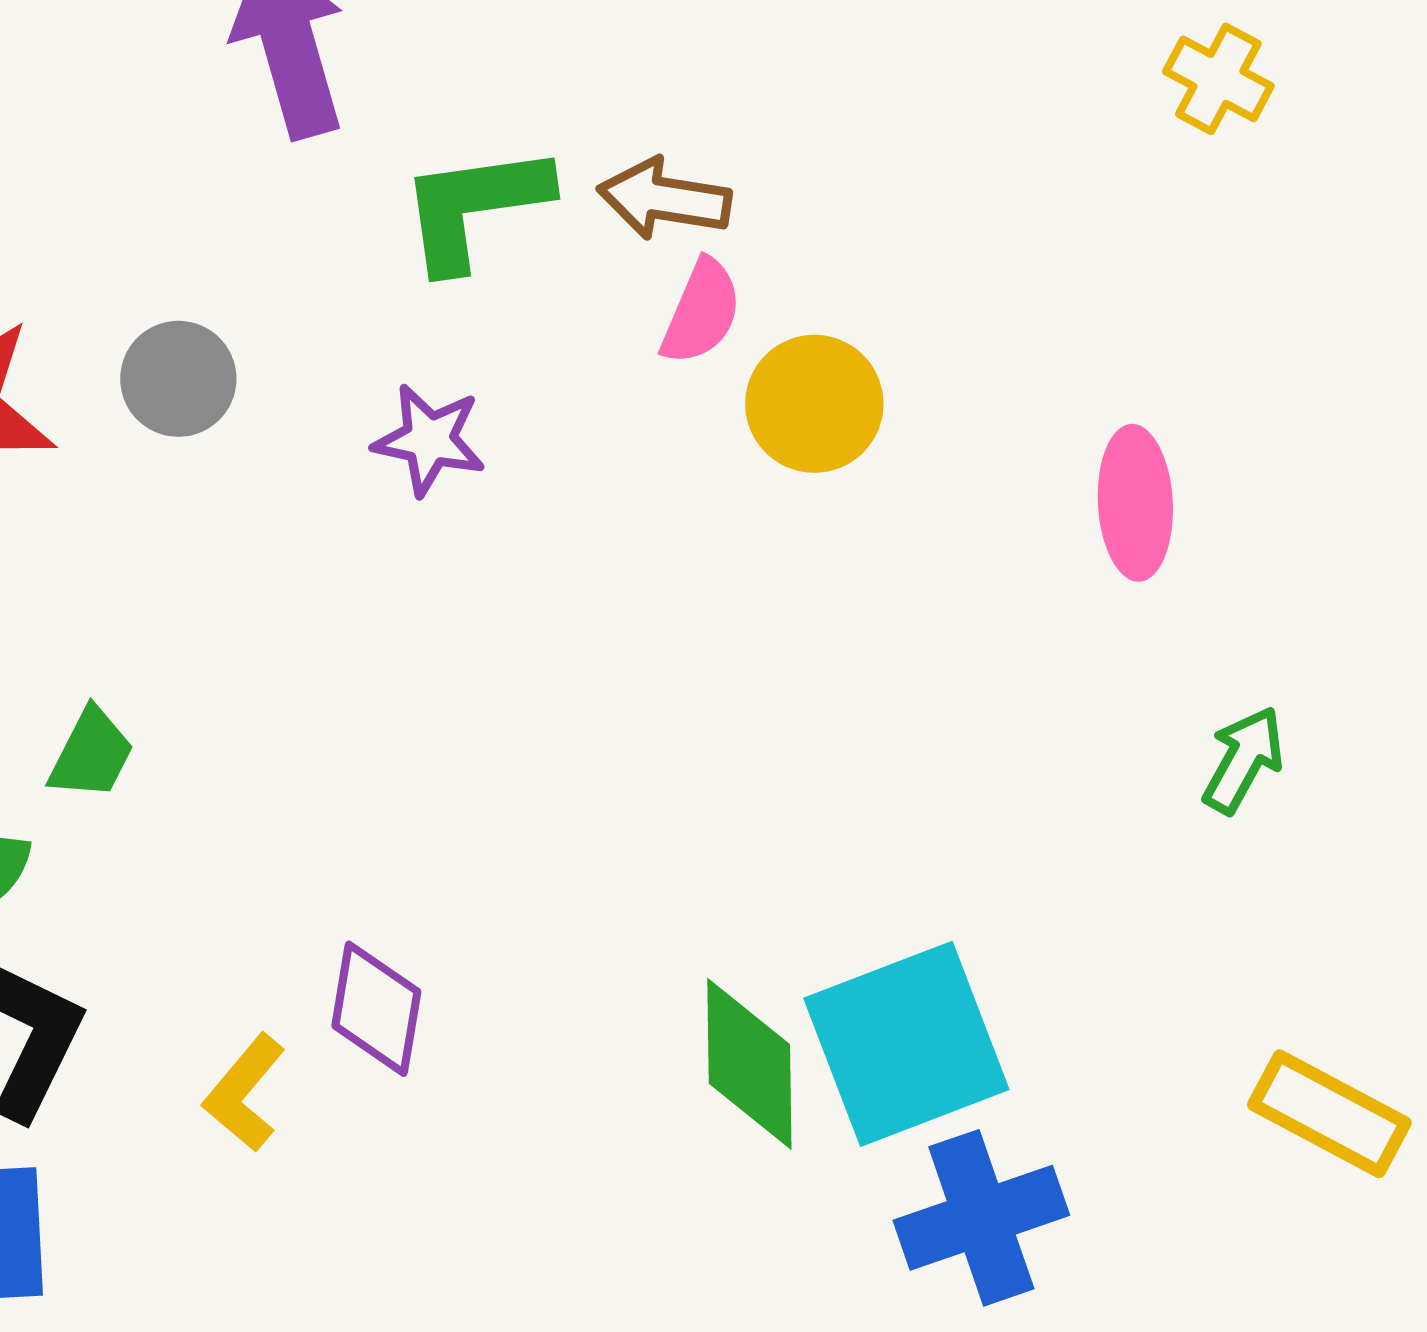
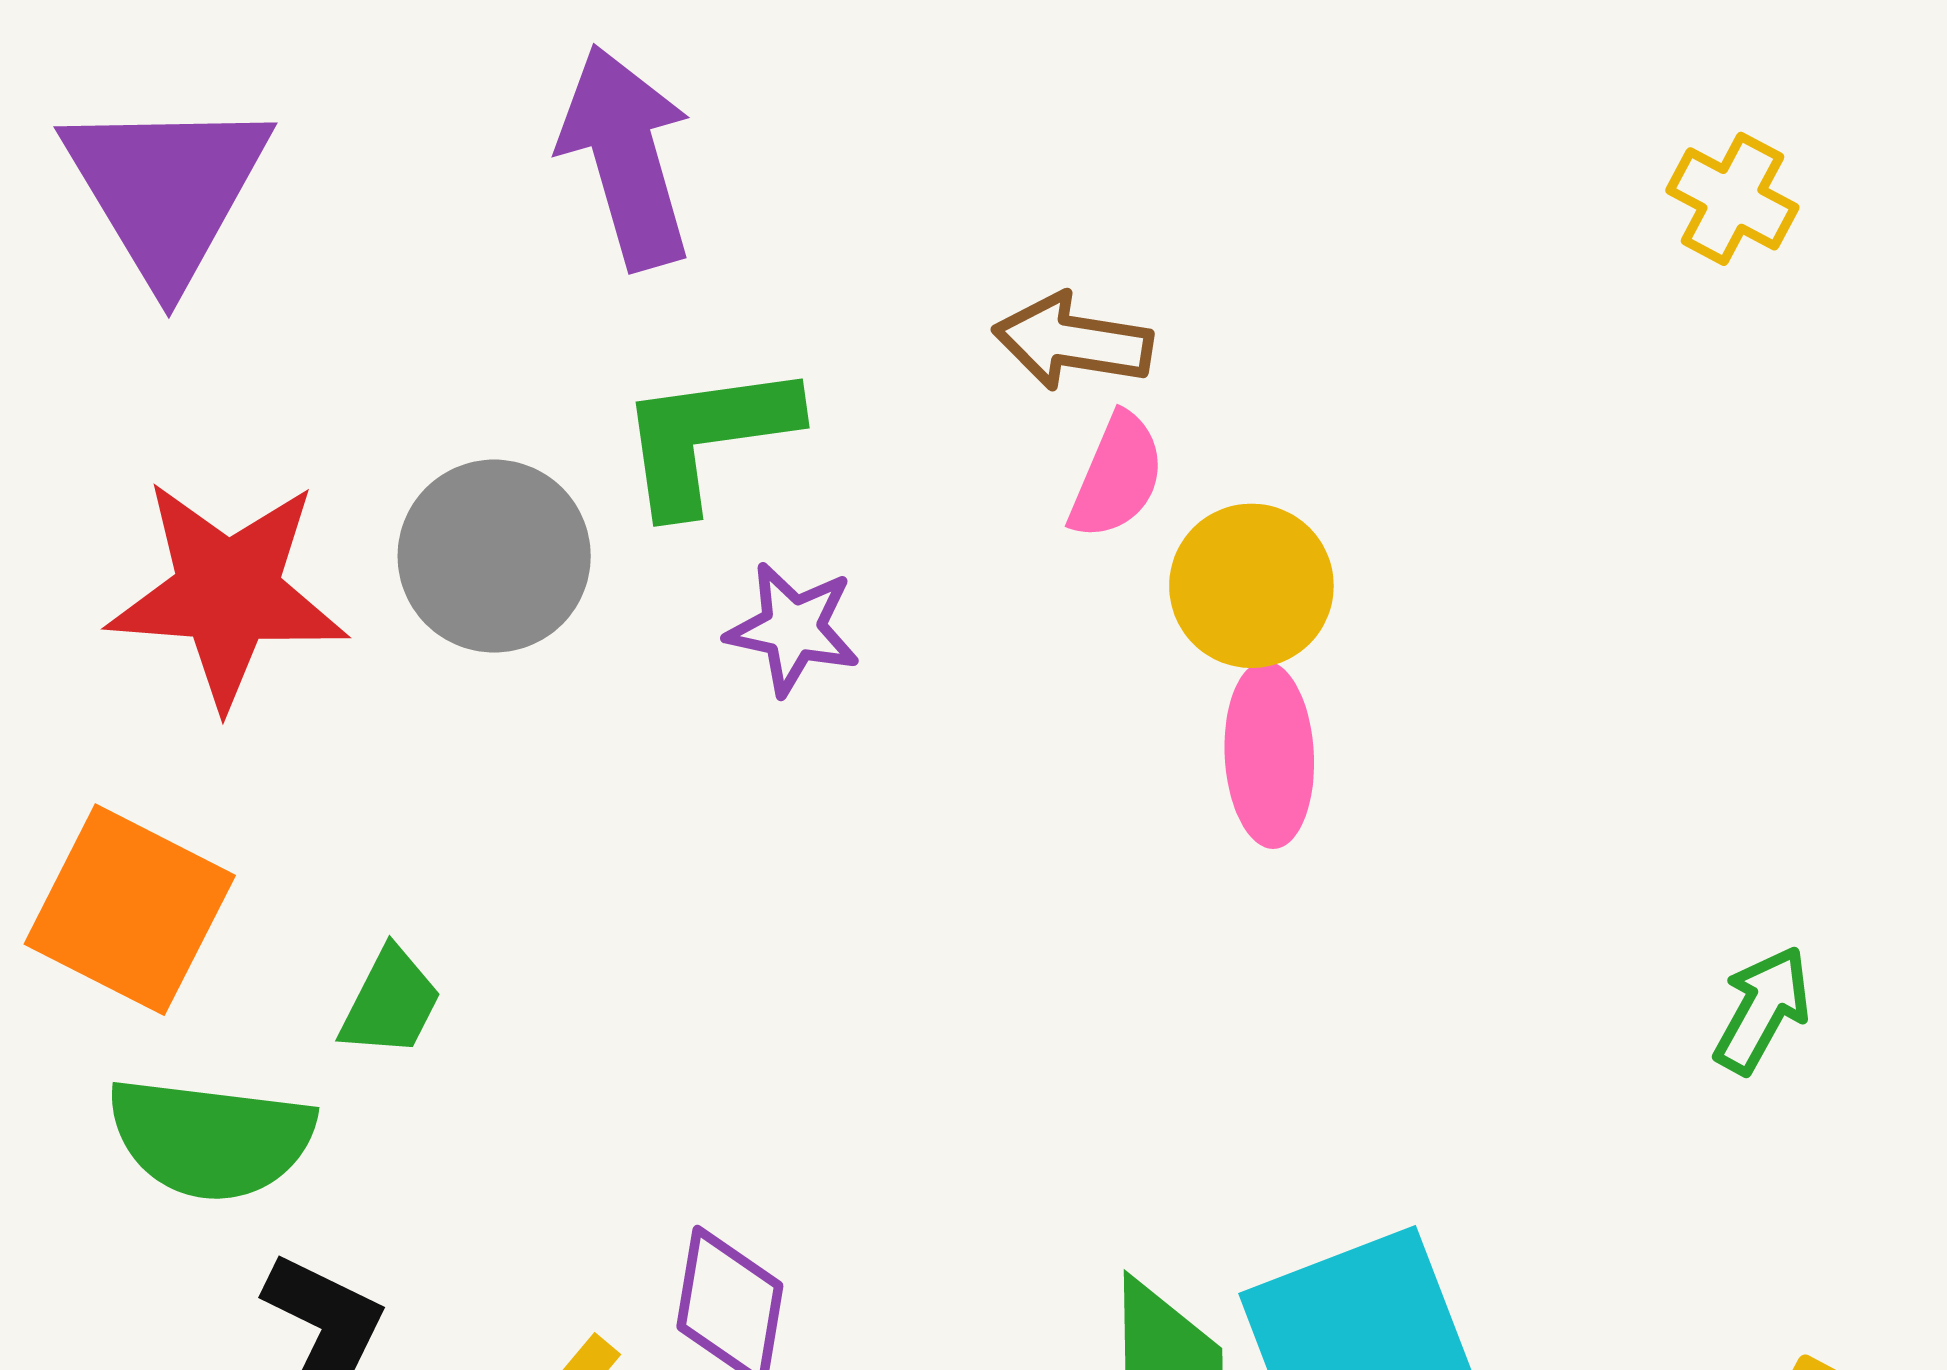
green L-shape: (474, 207) -> (707, 437), moved
gray circle: (178, 379) -> (494, 556), size x1.4
pink ellipse: (1135, 503) -> (1269, 755), moved

